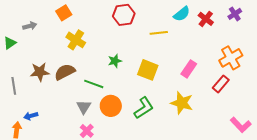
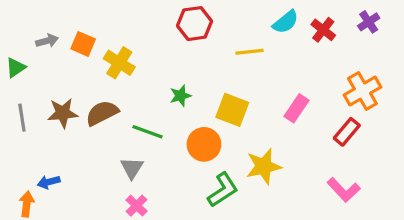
orange square: (64, 13) -> (83, 44), moved, turned -35
gray line: (14, 86) -> (22, 118), moved
yellow star: (182, 103) -> (264, 166), moved, turned -30
orange circle: (111, 106) -> (204, 144), moved
green L-shape: (144, 108) -> (223, 190), moved
pink L-shape: (241, 125) -> (344, 190), moved

